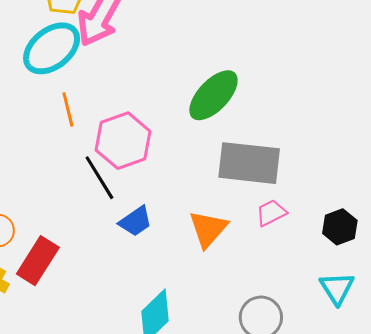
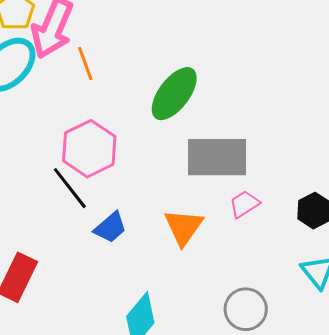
orange line: (68, 109) -> (85, 63), moved

